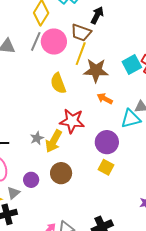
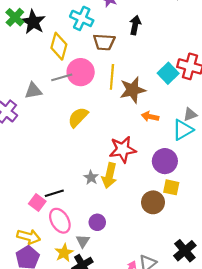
black arrow: (97, 15) -> (135, 25), moved
brown trapezoid: (81, 33) -> (104, 42), moved
gray line: (36, 41) -> (62, 77), turned 66
yellow semicircle: (58, 83) -> (78, 117), moved, turned 80
brown circle: (61, 173) -> (153, 202), moved

